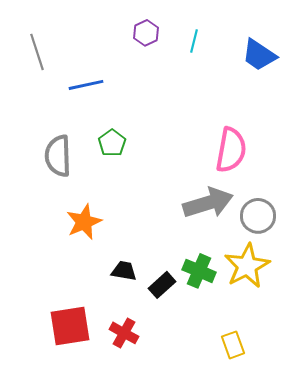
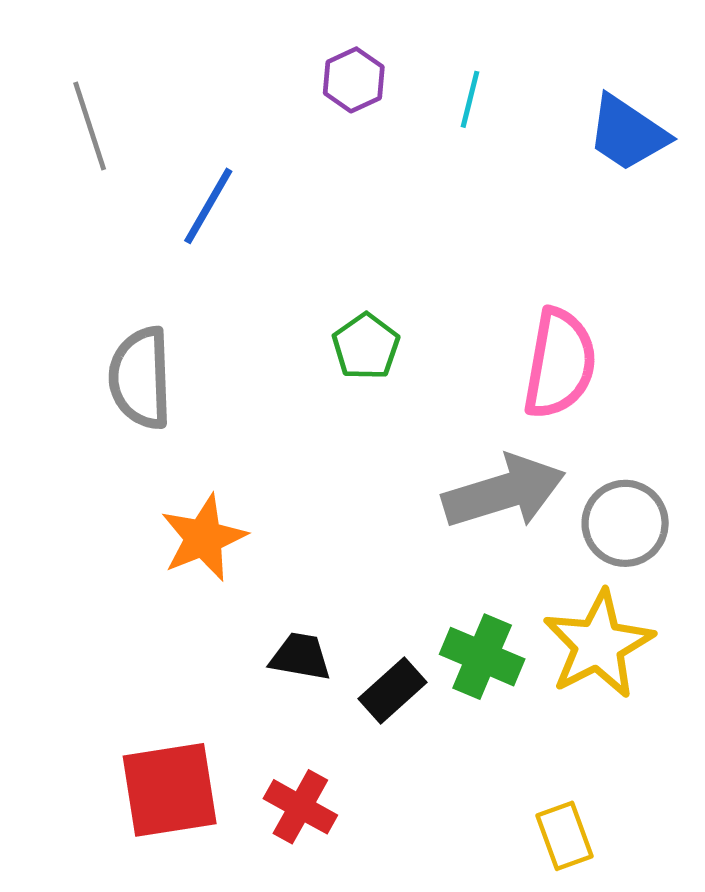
blue line: (86, 85) -> (208, 206), turned -48
green pentagon: (112, 143) -> (366, 346), moved

